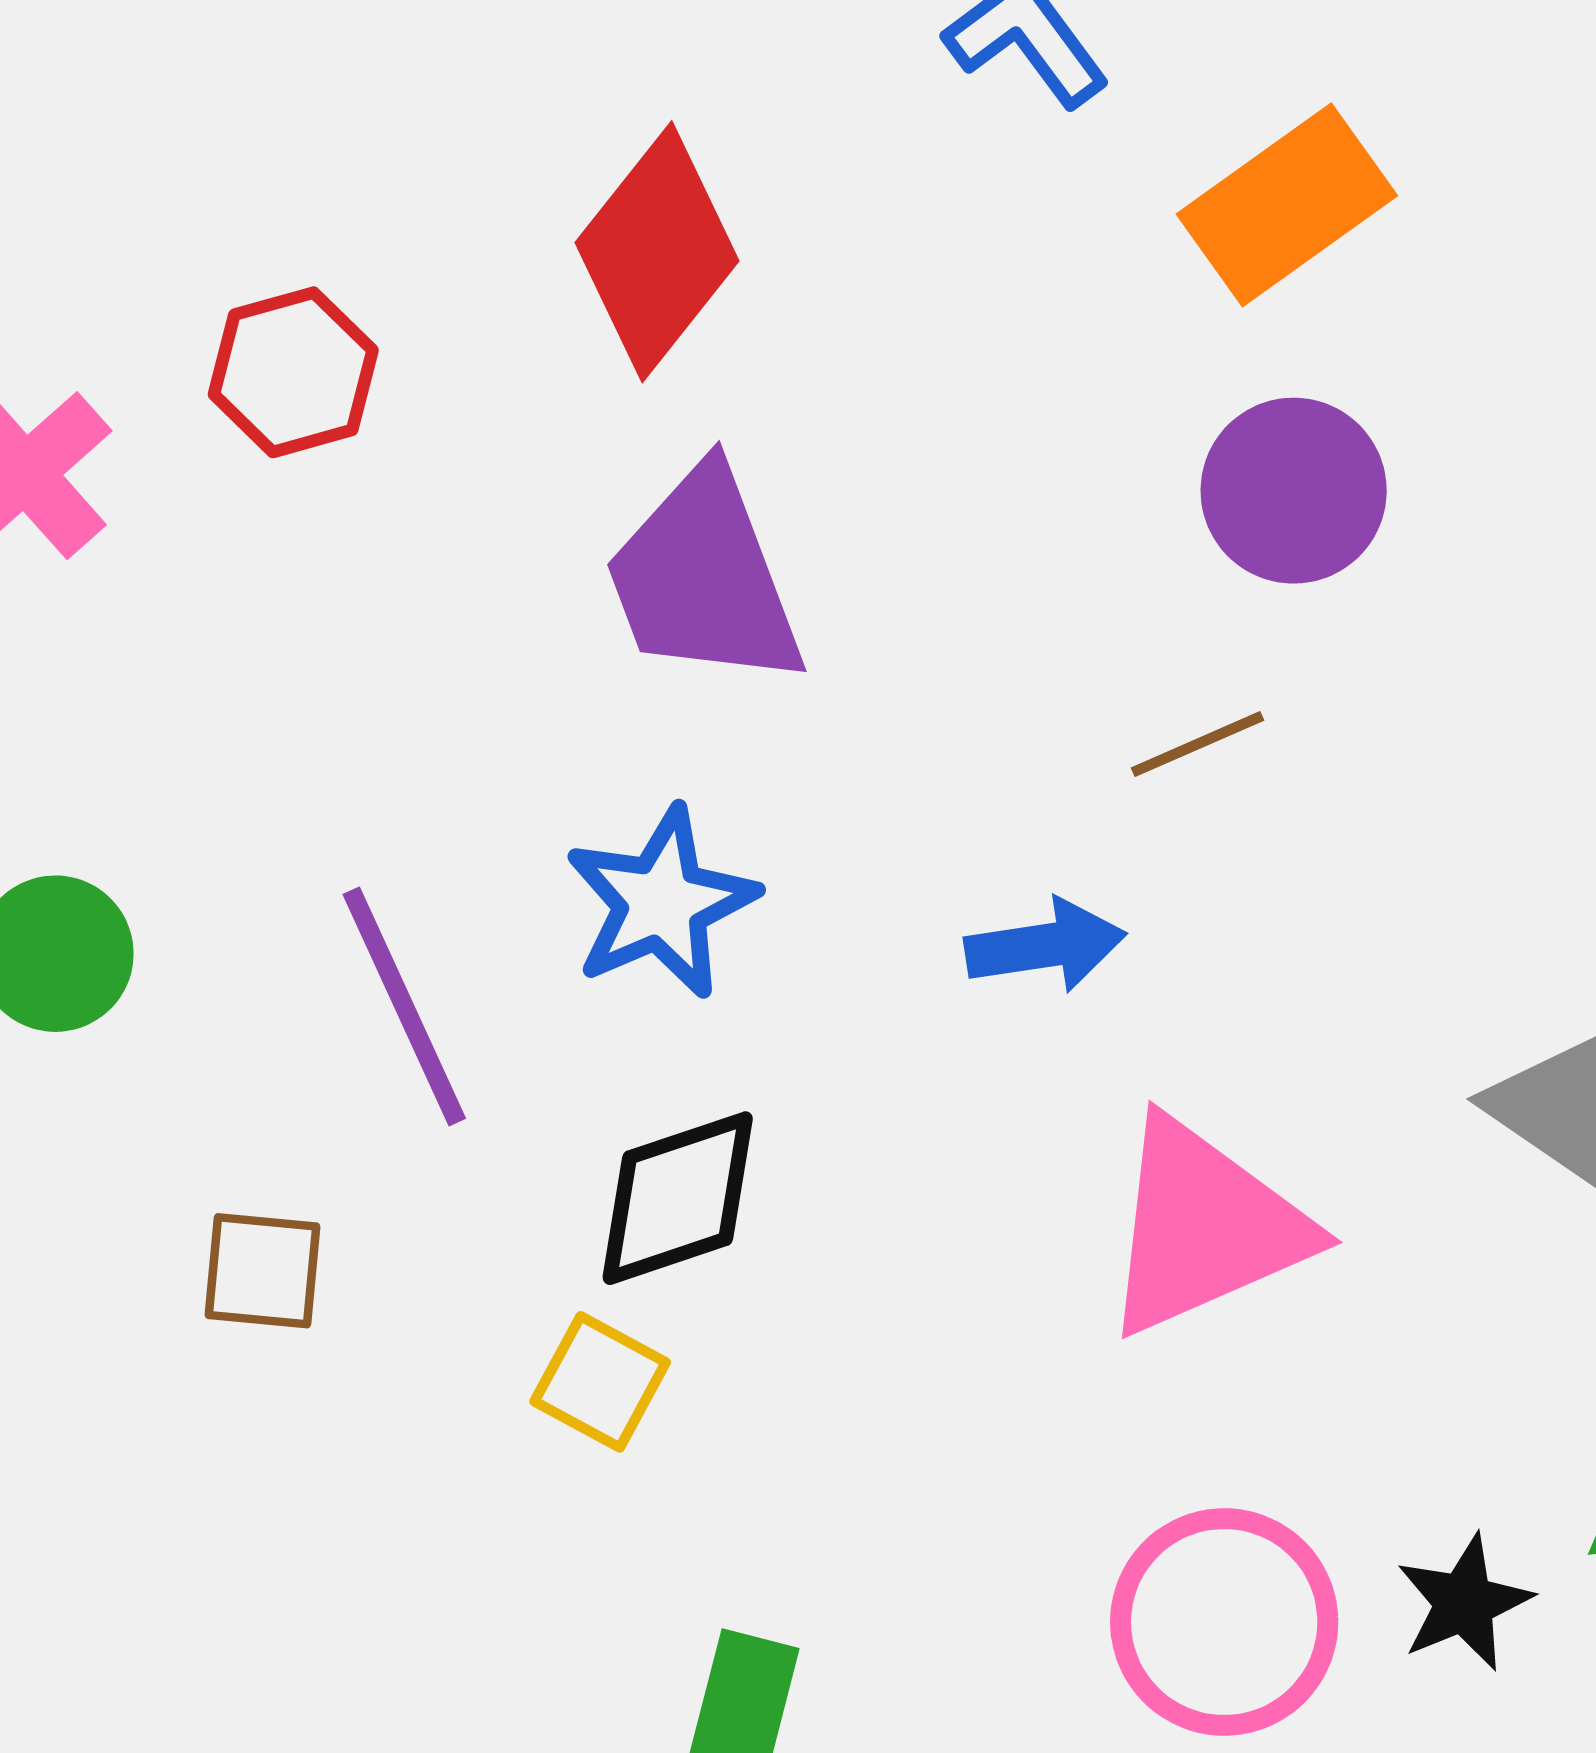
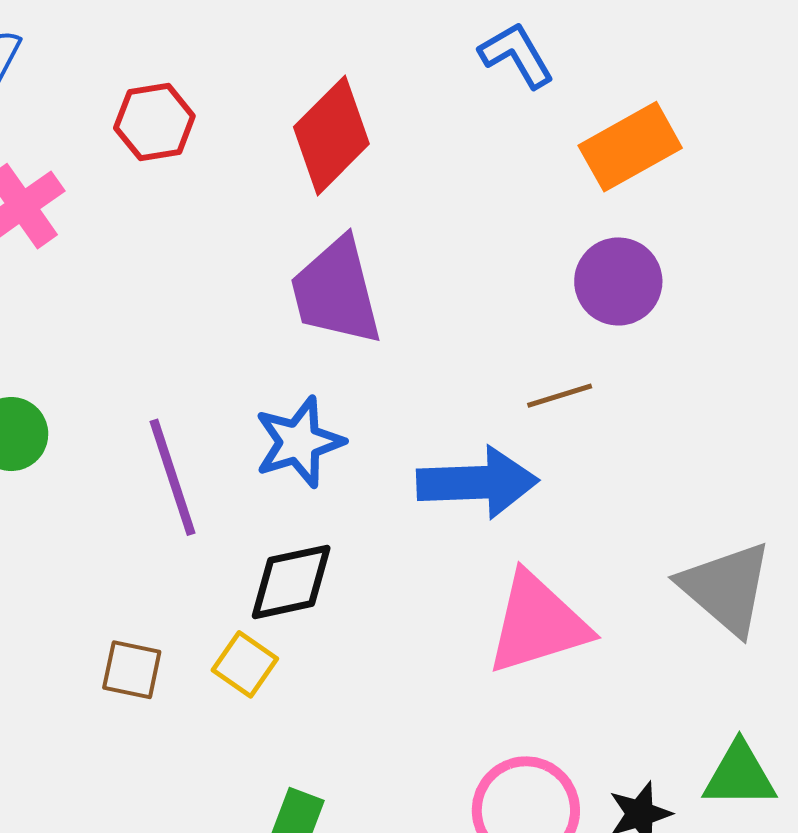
red hexagon: (293, 372) -> (154, 122), moved
blue arrow: (1045, 946) -> (477, 483), size x1.6
brown square: (263, 1271) -> (132, 670), moved

